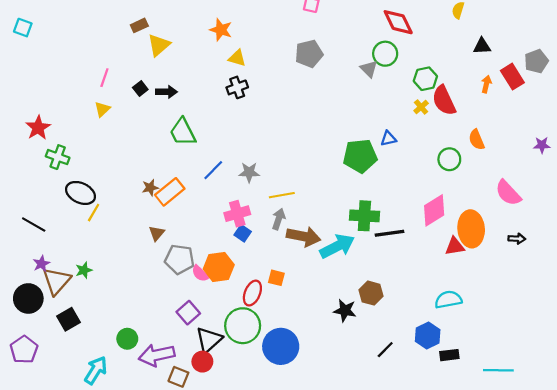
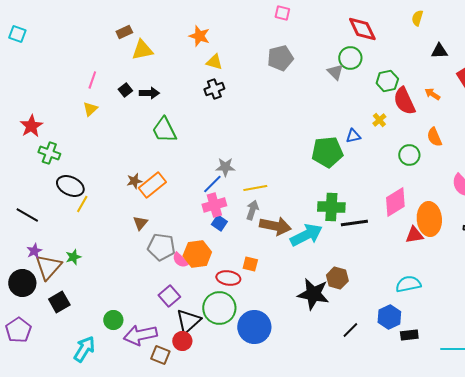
yellow triangle: (159, 45) -> (142, 50), turned 30
orange arrow: (486, 84) -> (432, 94), moved, turned -70
yellow cross: (421, 107) -> (379, 120), moved
blue line: (213, 170) -> (212, 184), moved
red ellipse: (252, 293) -> (228, 278), turned 75
black star: (345, 310) -> (313, 294), size x1.5

